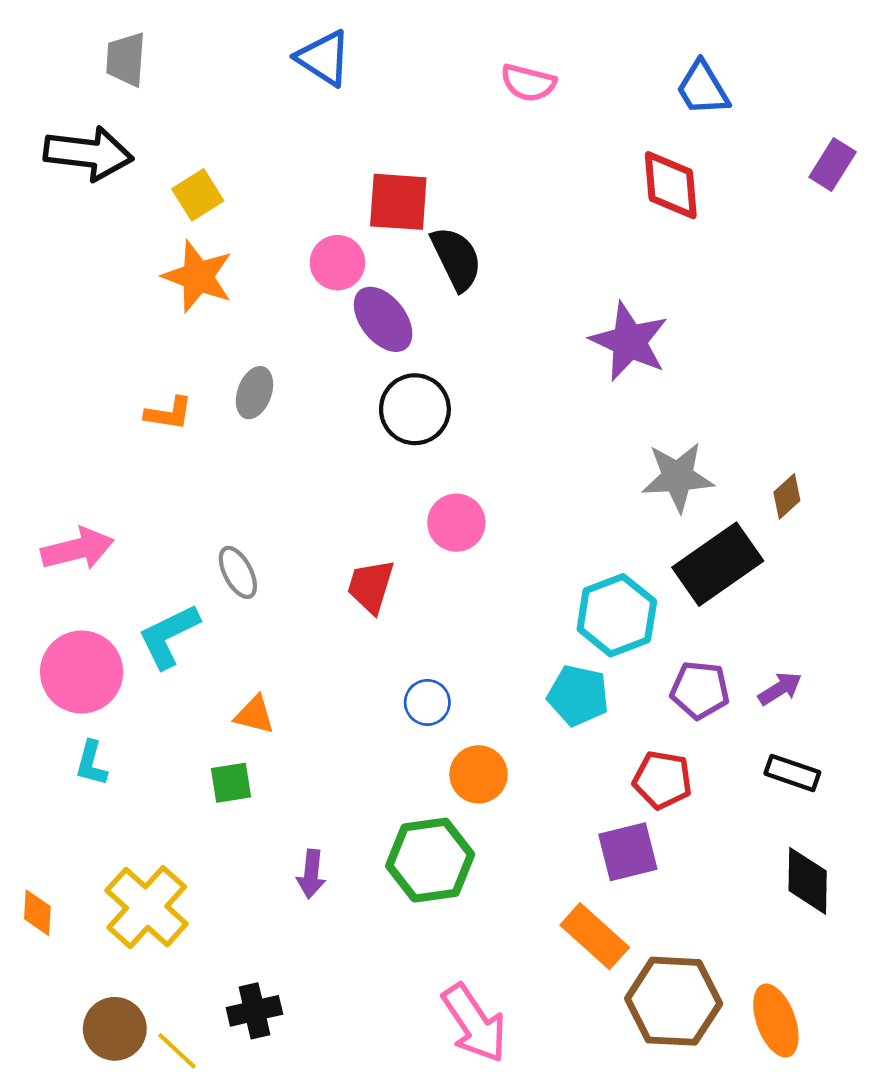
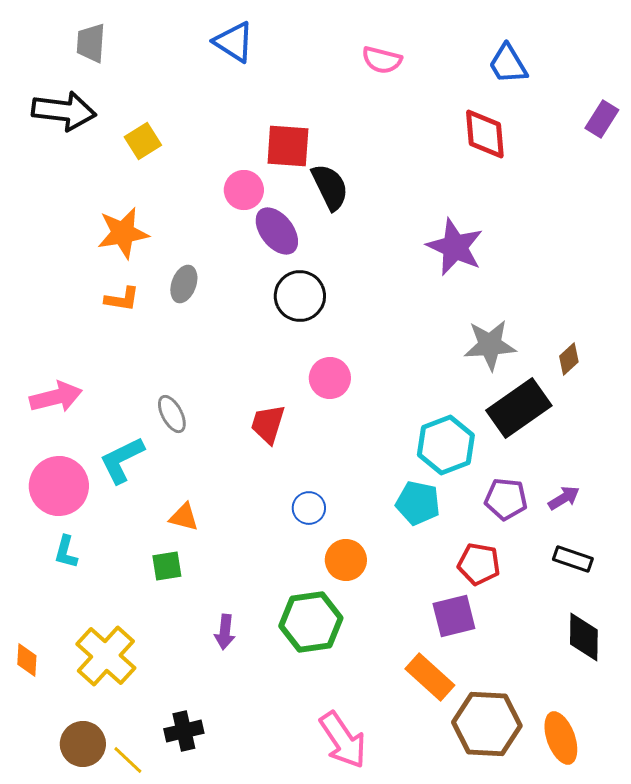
orange star: (198, 276) -> (123, 233), moved, turned -30

